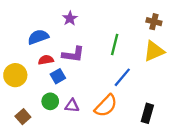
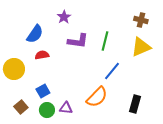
blue semicircle: (38, 37) -> (35, 34), turned 144
purple L-shape: (73, 54) -> (78, 41), moved
blue square: (58, 76) -> (43, 91), moved
green circle: (50, 101) -> (47, 110), moved
purple triangle: (72, 106) -> (66, 108), moved

